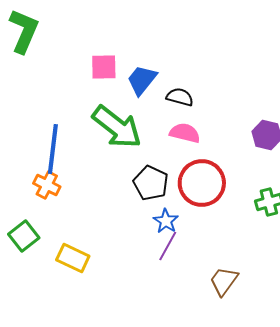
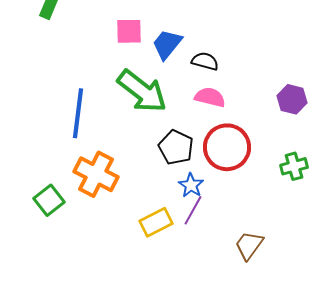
orange cross: (47, 185) -> (96, 174), moved, size x1.6
yellow rectangle: (73, 258) -> (156, 222), moved, turned -52

